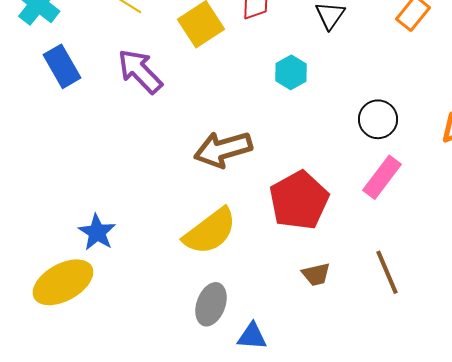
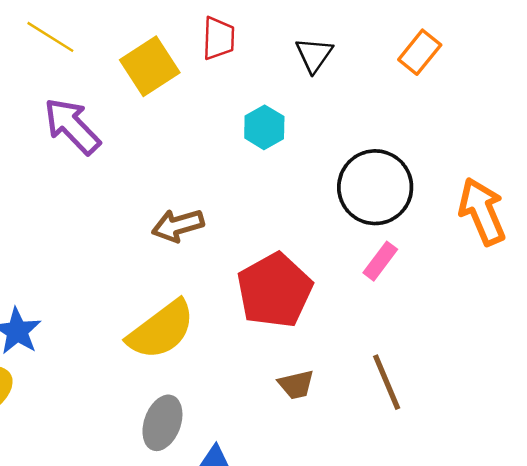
black circle: (378, 119) -> (375, 187), size x1.5
brown arrow: (223, 149) -> (178, 225), size x0.7
pink rectangle: (382, 177) -> (380, 261), size x0.7

